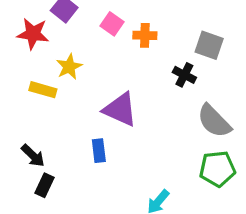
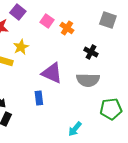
orange cross: (145, 35) -> (67, 28), turned 32
gray square: (209, 45) -> (108, 20), moved
gray semicircle: (214, 121) -> (88, 80), moved, turned -45

